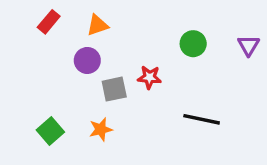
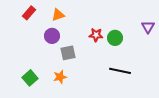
green circle: (193, 44) -> (115, 38), moved
red star: (149, 77) -> (96, 35), moved

